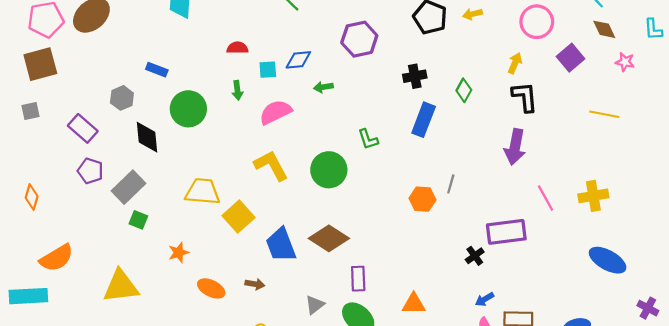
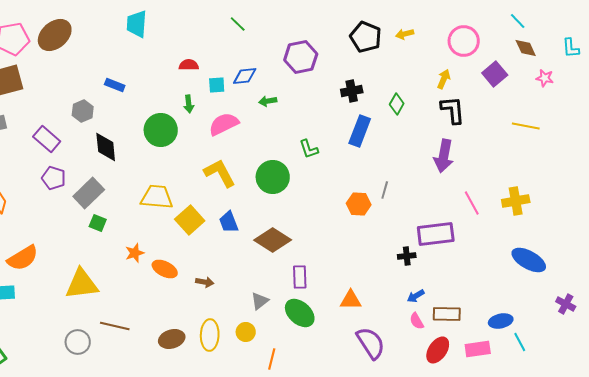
green circle: (188, 109) -> (161, 130), moved
blue trapezoid: (281, 245) -> (229, 222), moved, size x0.7
black cross: (475, 256) -> (407, 256), turned 30
orange ellipse: (211, 288) -> (165, 269), moved

